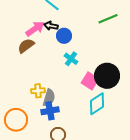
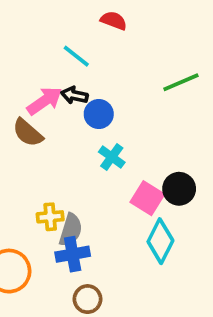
brown semicircle: (26, 46) -> (28, 133), turned -102
black circle: (107, 76) -> (179, 189), size x0.7
cyan diamond: (97, 104) -> (160, 241), turned -30

